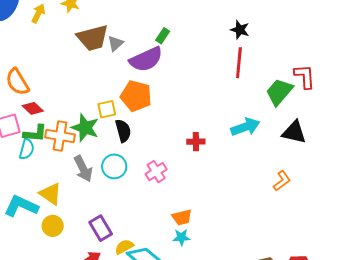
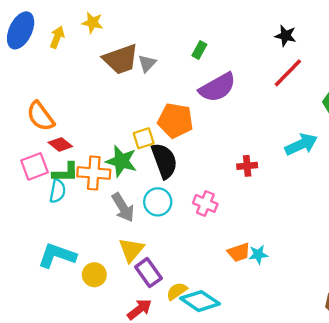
purple semicircle: (146, 59) -> (217, 87), moved
red line: (239, 63) -> (288, 73), turned 44
black semicircle: (123, 131) -> (164, 161), size x1.4
pink cross: (156, 172) -> (205, 203), turned -30
yellow triangle: (50, 194) -> (131, 250), moved, turned 40
cyan star: (181, 237) -> (258, 255), moved

